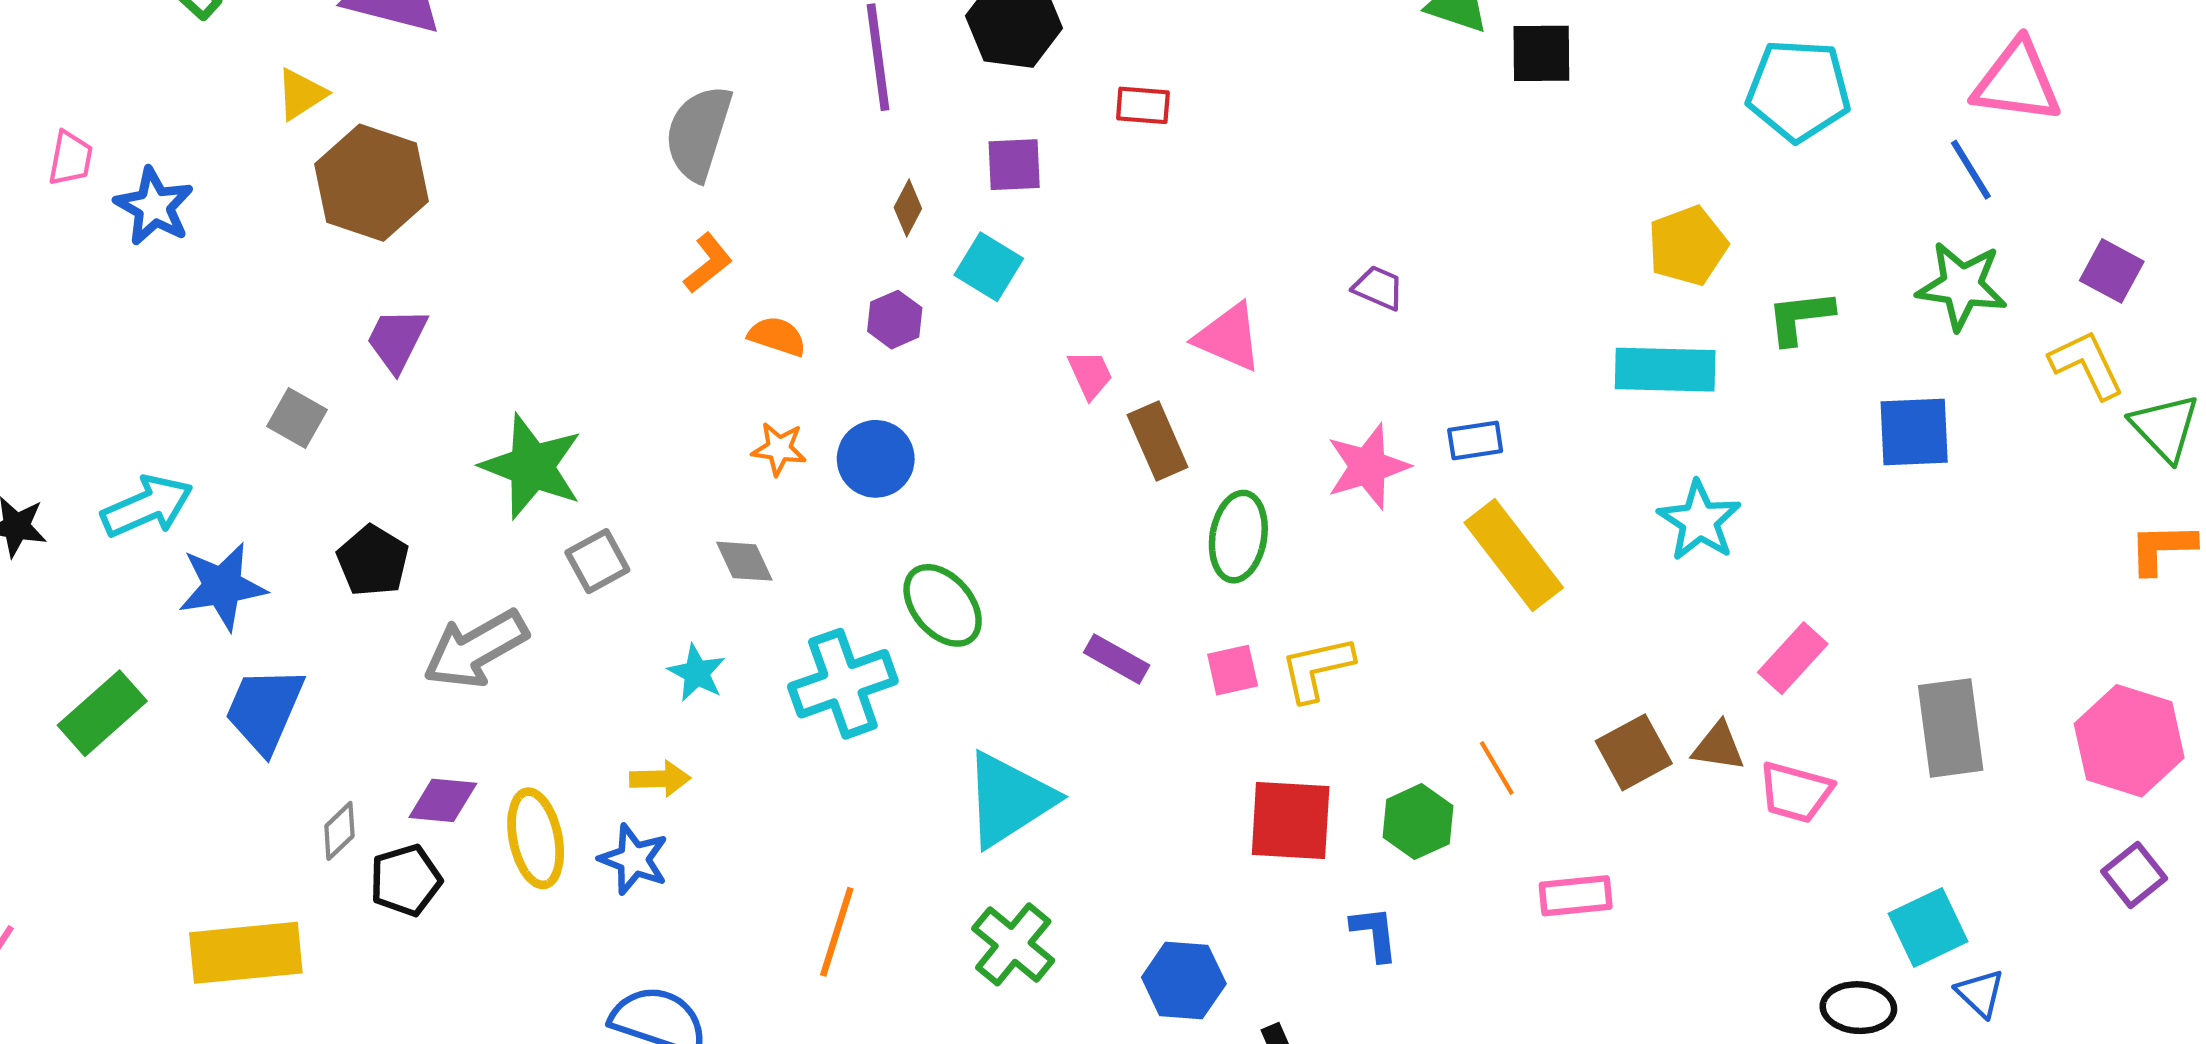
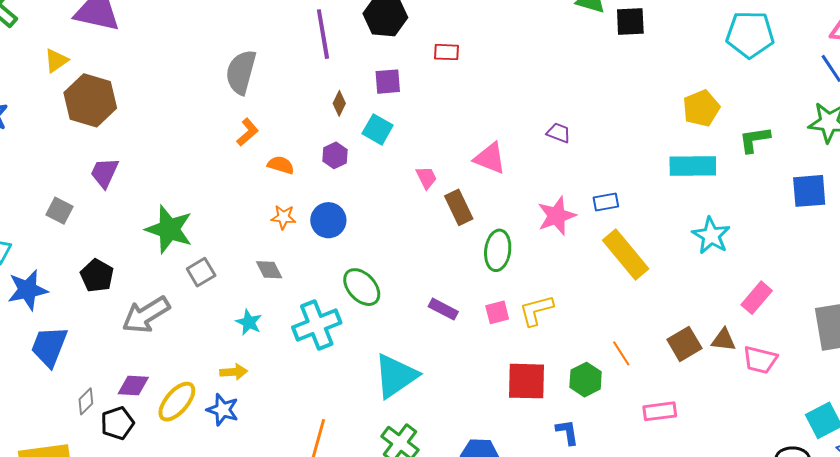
yellow ellipse: (536, 838) -> (177, 402), turned 54

